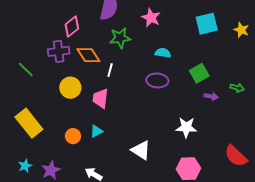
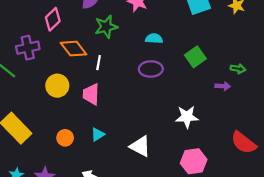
purple cross: (59, 51) -> (28, 48), moved
purple arrow: (211, 96) -> (223, 86), moved
cyan triangle: (97, 131) -> (98, 134), moved

